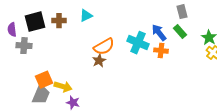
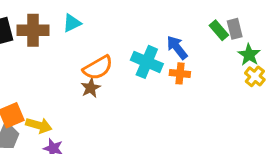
gray rectangle: (182, 12) -> (235, 29), moved
brown cross: (59, 21) -> (33, 30), size x1.5
green rectangle: (180, 32) -> (219, 30), moved

